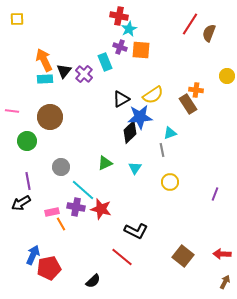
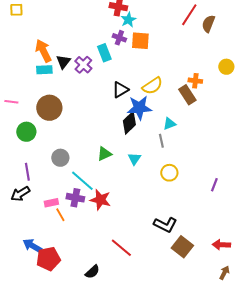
black L-shape: (136, 231) -> (165, 225), moved
blue arrow: (33, 255) -> (32, 246), turned -84

